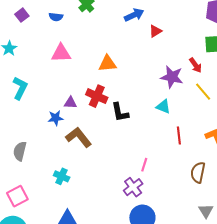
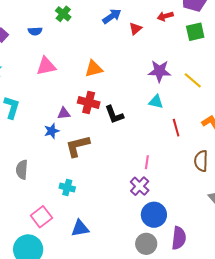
red arrow: (196, 65) -> (165, 16), moved, turned 119
brown L-shape: (79, 137) -> (78, 146), turned -56
pink square: (17, 196) -> (41, 217), moved

